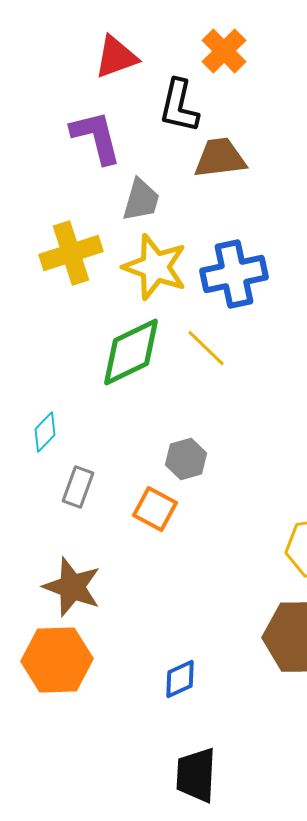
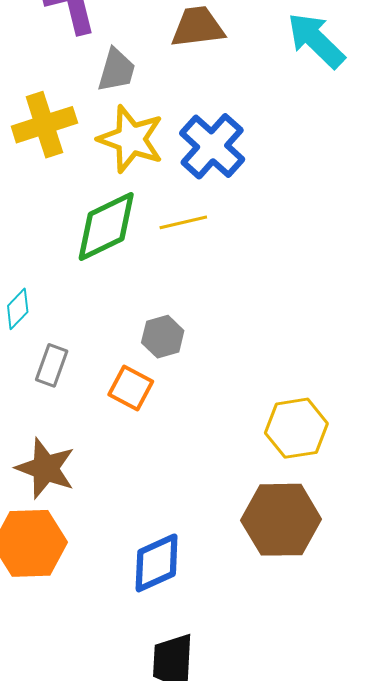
blue cross: (234, 274) -> (212, 146), turned -36
yellow line: (206, 348) -> (183, 222), turned -57
blue diamond: (180, 679) -> (157, 563), size x1.5

